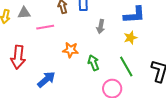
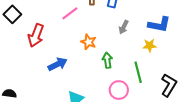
pink line: (45, 27) -> (70, 13), turned -42

